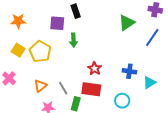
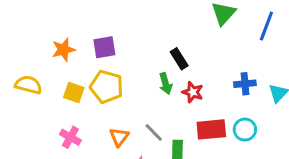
black rectangle: (76, 11) -> (179, 59), moved
purple square: (57, 23) -> (104, 47), moved
green arrow: (73, 40) -> (166, 84), moved
red rectangle: (91, 89) -> (211, 129), moved

